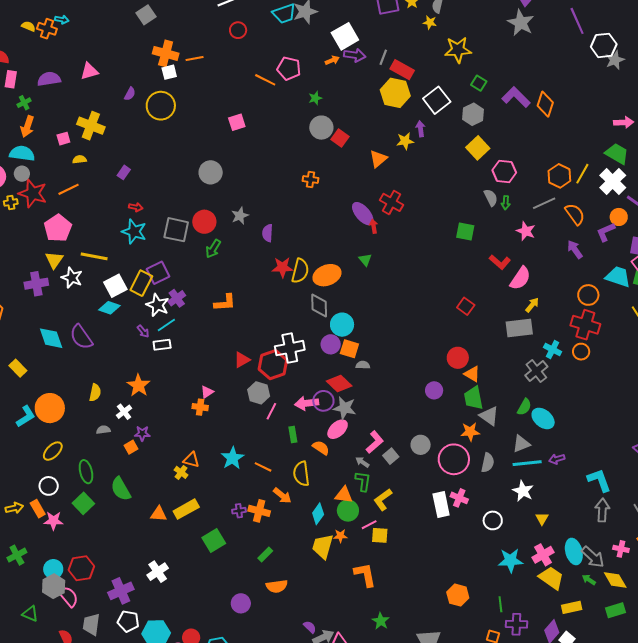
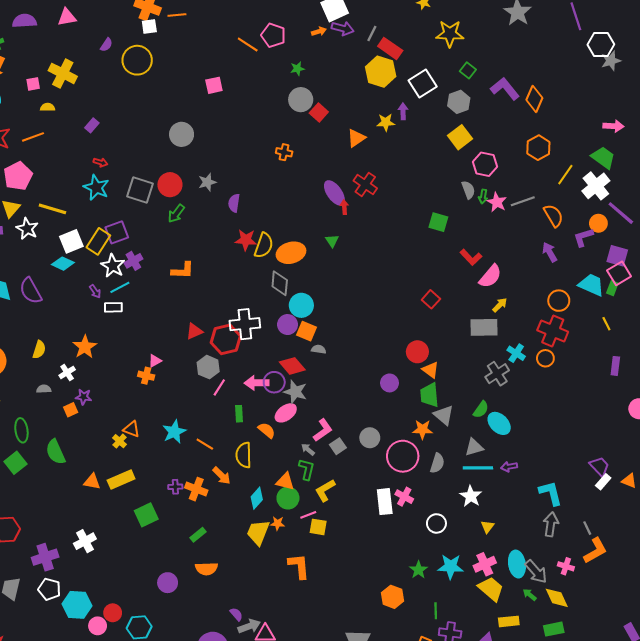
orange hexagon: (559, 176) -> (538, 148), moved
pink star: (526, 231) -> (497, 202), moved
green star: (381, 621) -> (418, 570), moved

